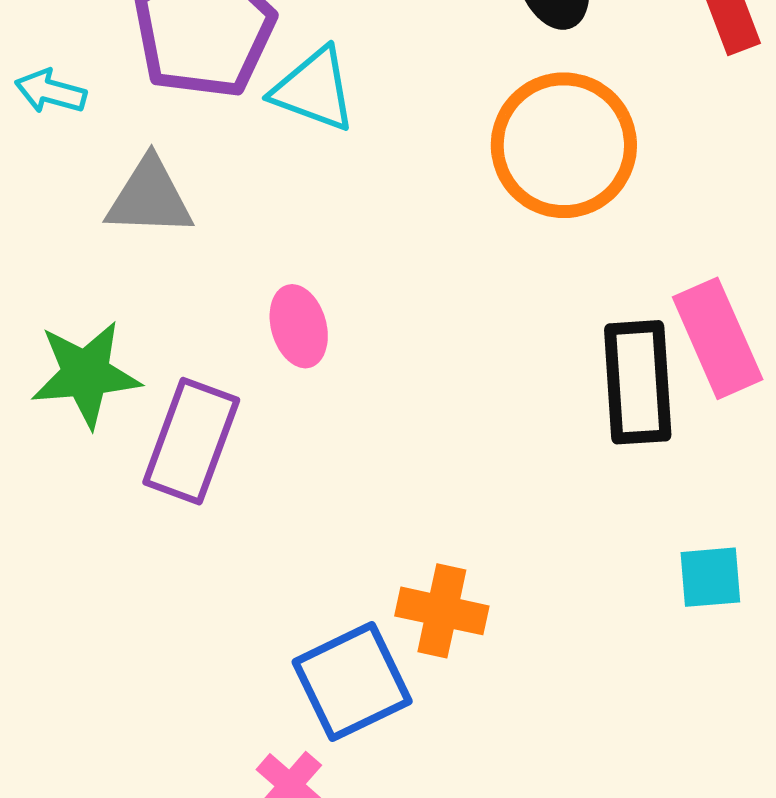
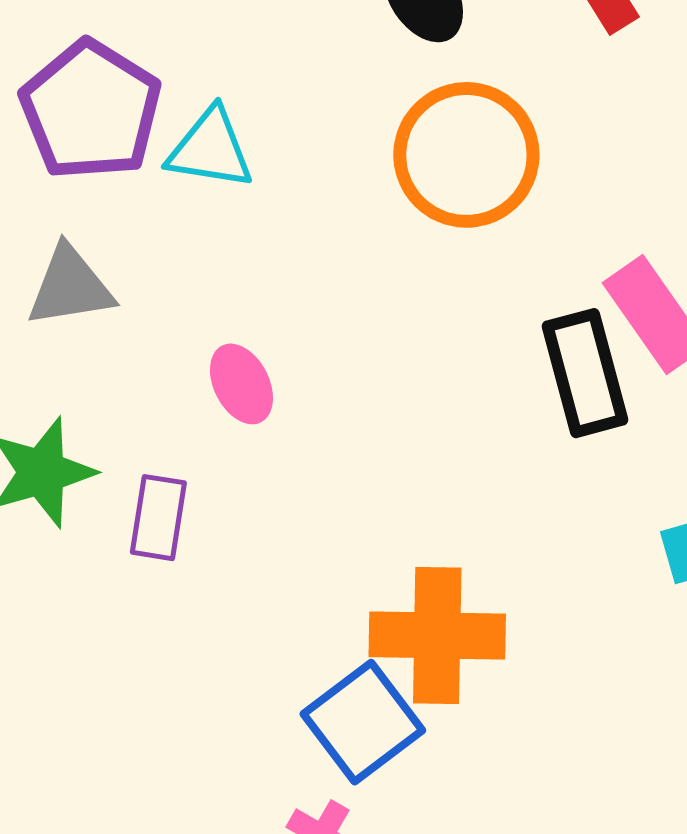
purple rectangle: (191, 441) -> (158, 518), size x0.7
orange cross: (442, 611) -> (437, 635), size x1.5

